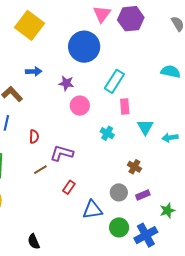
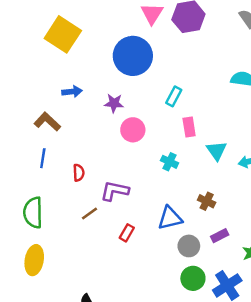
cyan rectangle: (114, 81) -> (174, 96), size x0.7
gray circle: (119, 192) -> (189, 246), moved
blue triangle: (92, 210) -> (170, 218), moved

